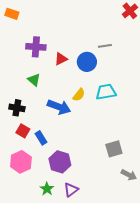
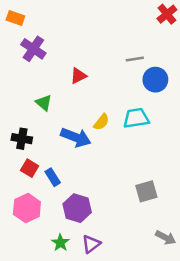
purple cross: (36, 47) -> (33, 49), moved, turned 30
blue circle: (87, 62) -> (155, 80), moved
gray arrow: (129, 175) -> (166, 238), moved

